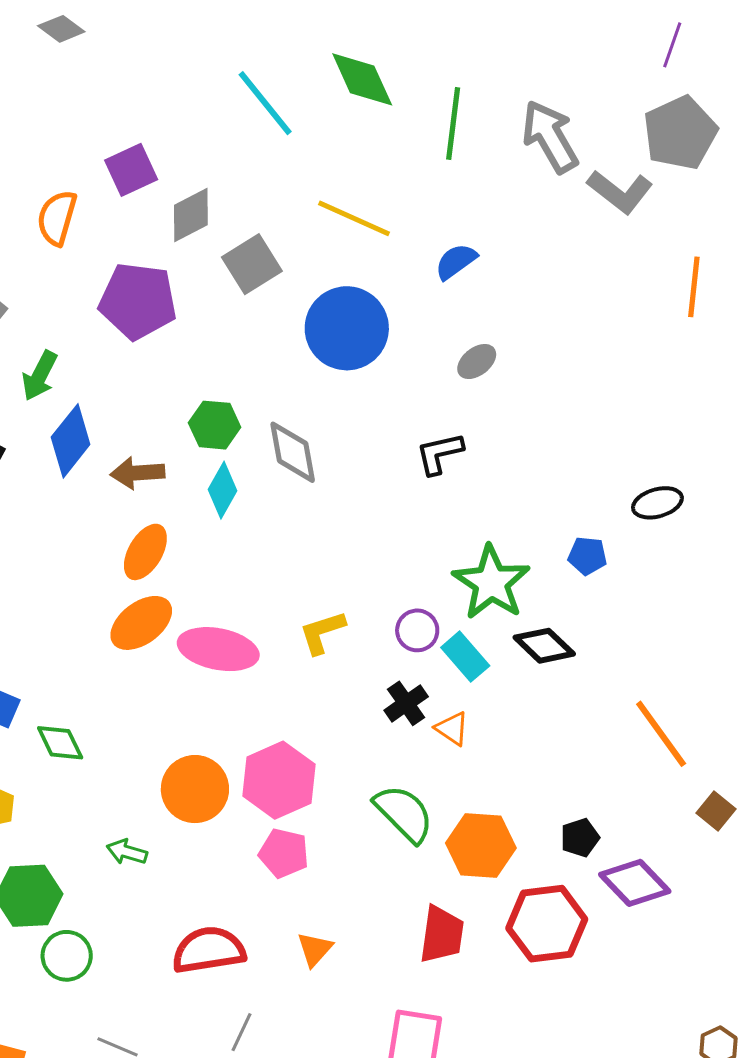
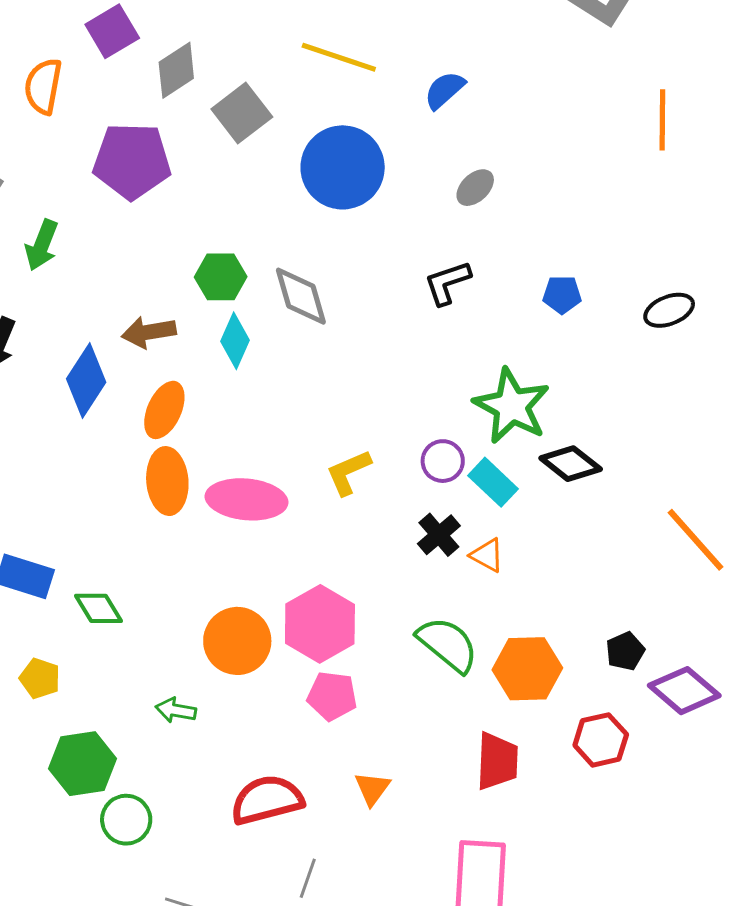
orange line: (694, 287) -> (662, 120), moved
blue diamond: (71, 441) -> (86, 380), moved
blue pentagon: (587, 556) -> (562, 295), moved
orange ellipse: (141, 623) -> (167, 481), turned -52
red hexagon: (547, 924) -> (601, 740), size x0.7

